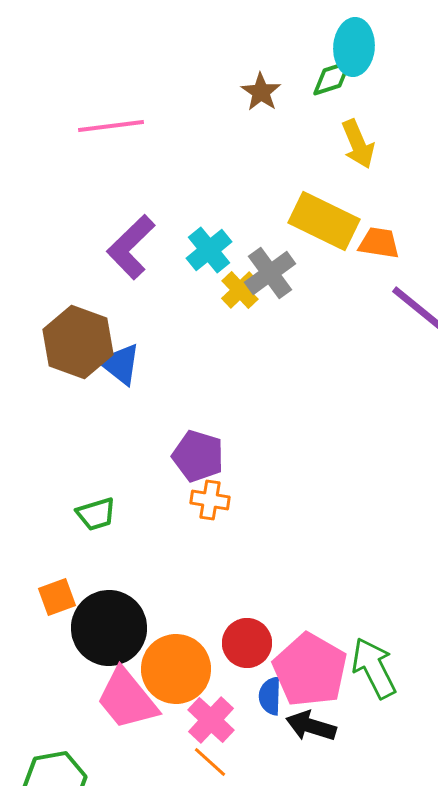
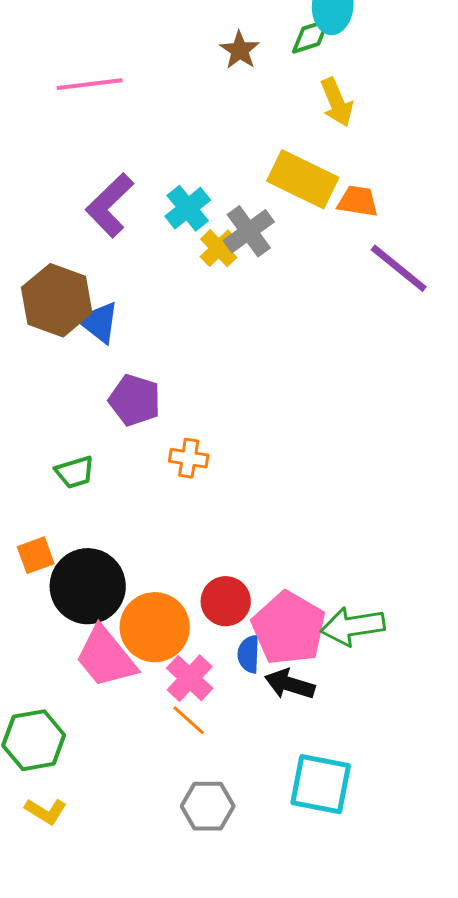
purple pentagon: (198, 456) -> (135, 400), moved
green arrow: (374, 668) -> (353, 626), turned -72

